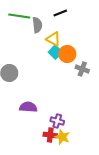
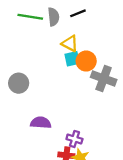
gray semicircle: (37, 25) -> (54, 17), moved
cyan square: (55, 52) -> (72, 59), turned 32
gray cross: (82, 69) -> (104, 78), size x1.5

